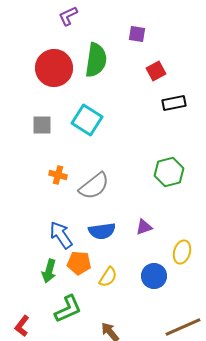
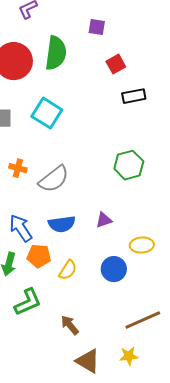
yellow ellipse: (182, 252) -> (142, 245), turned 70

